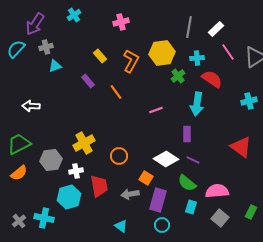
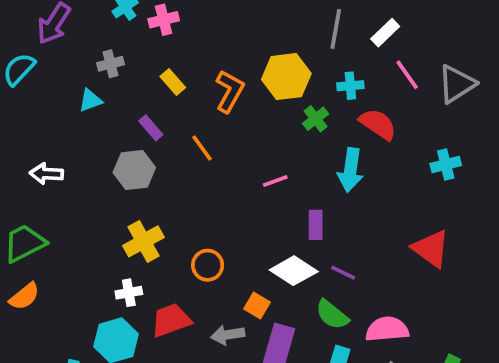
pink cross: (121, 22) -> (164, 20), moved
gray cross: (46, 47) -> (110, 64), moved
purple rectangle: (187, 134) -> (316, 225), moved
gray hexagon: (51, 160) -> (134, 170), moved
red trapezoid: (99, 186) -> (171, 320), turned -100

